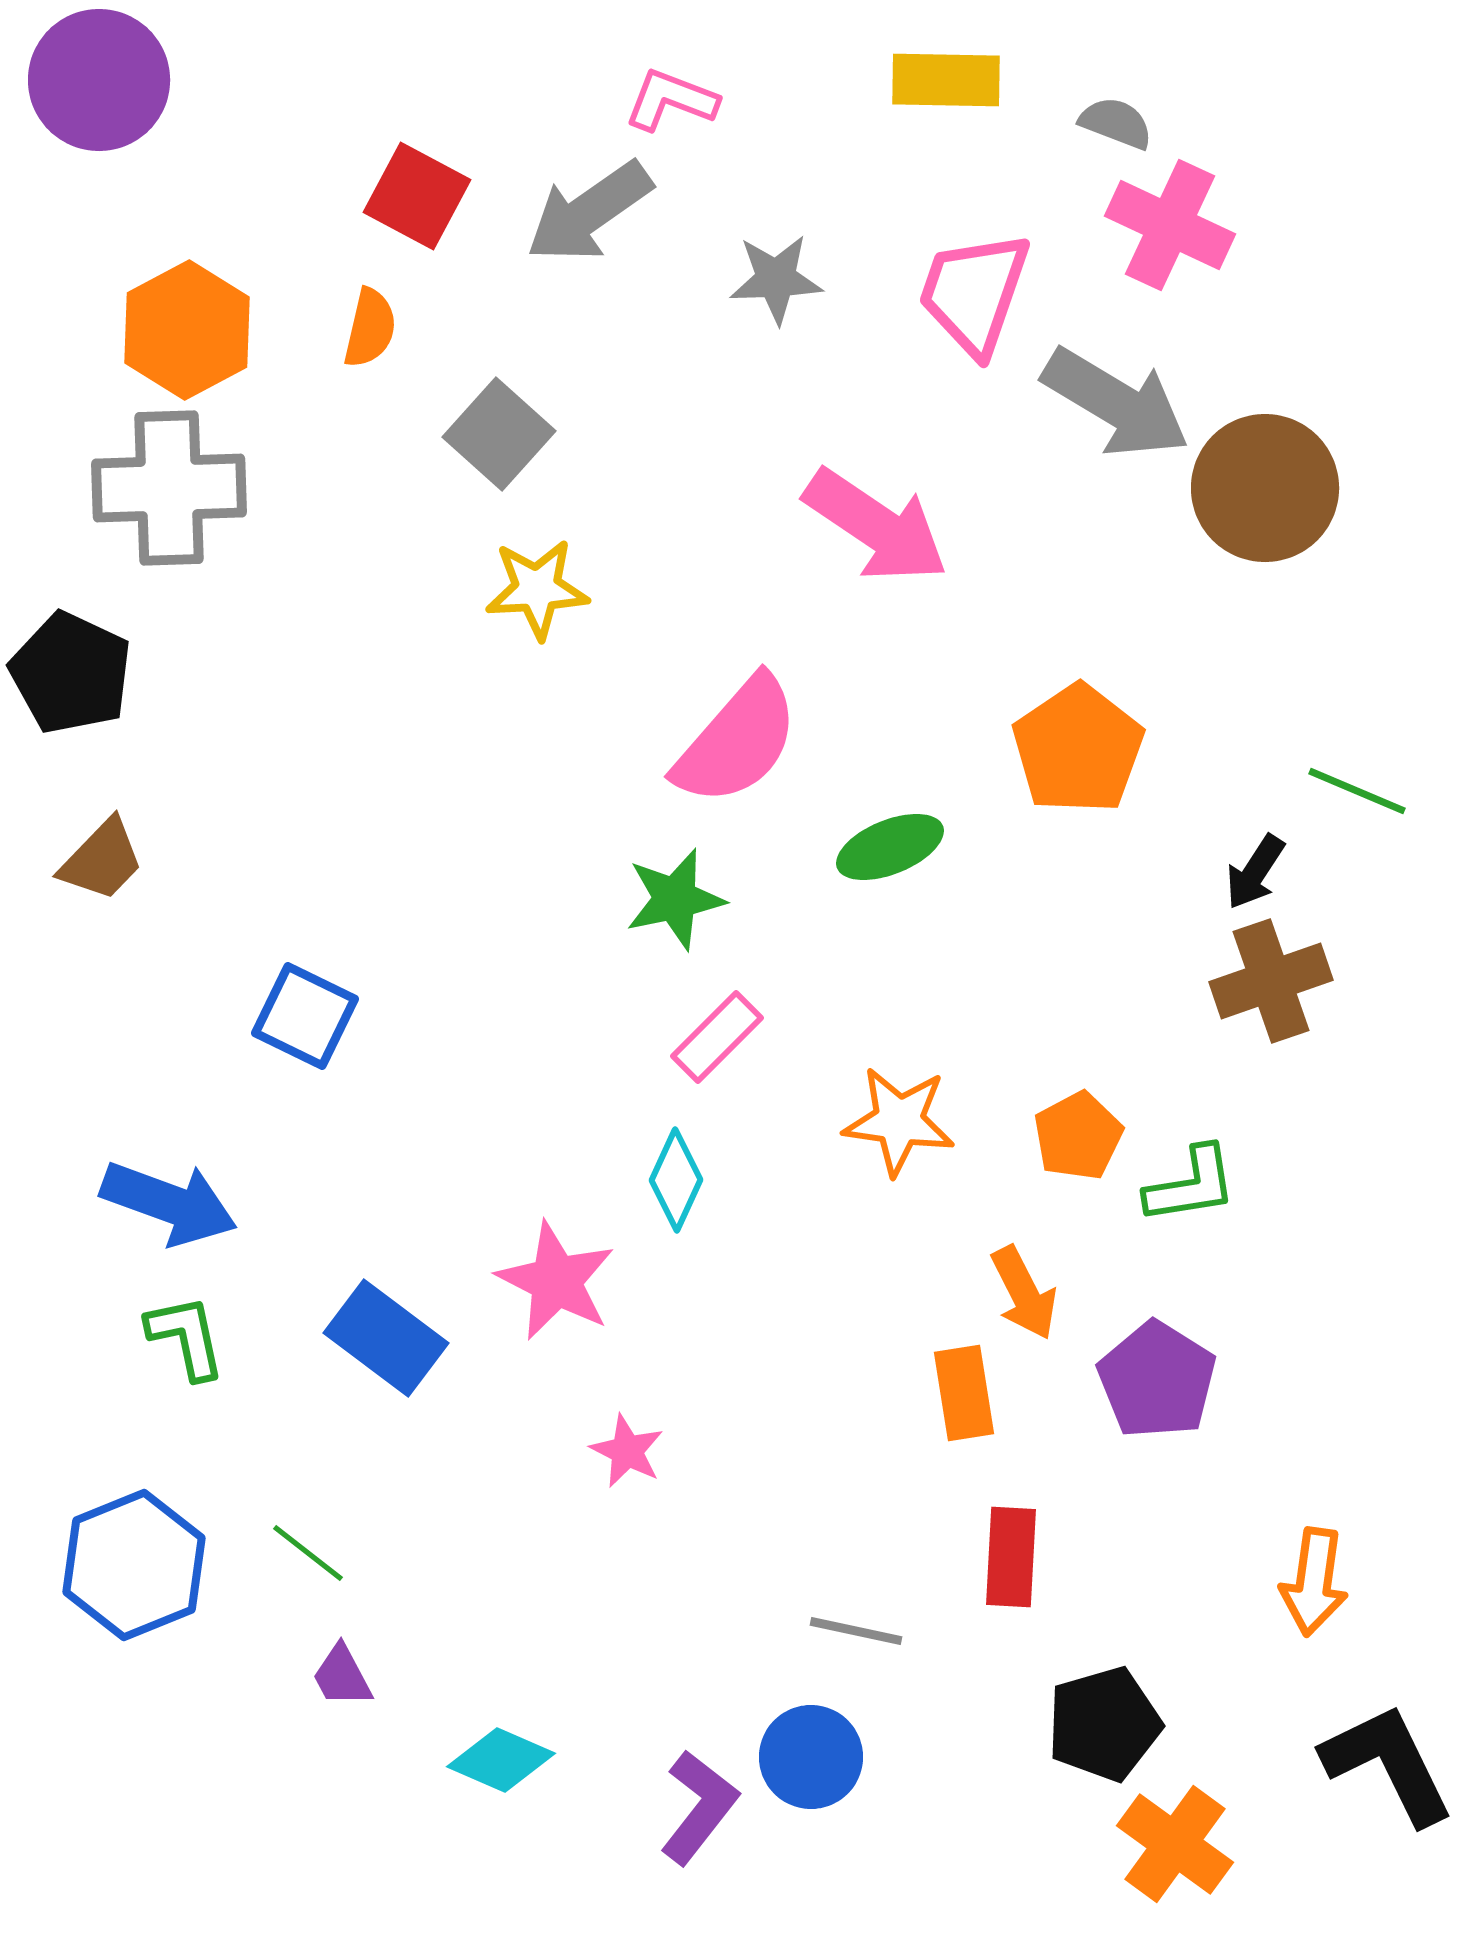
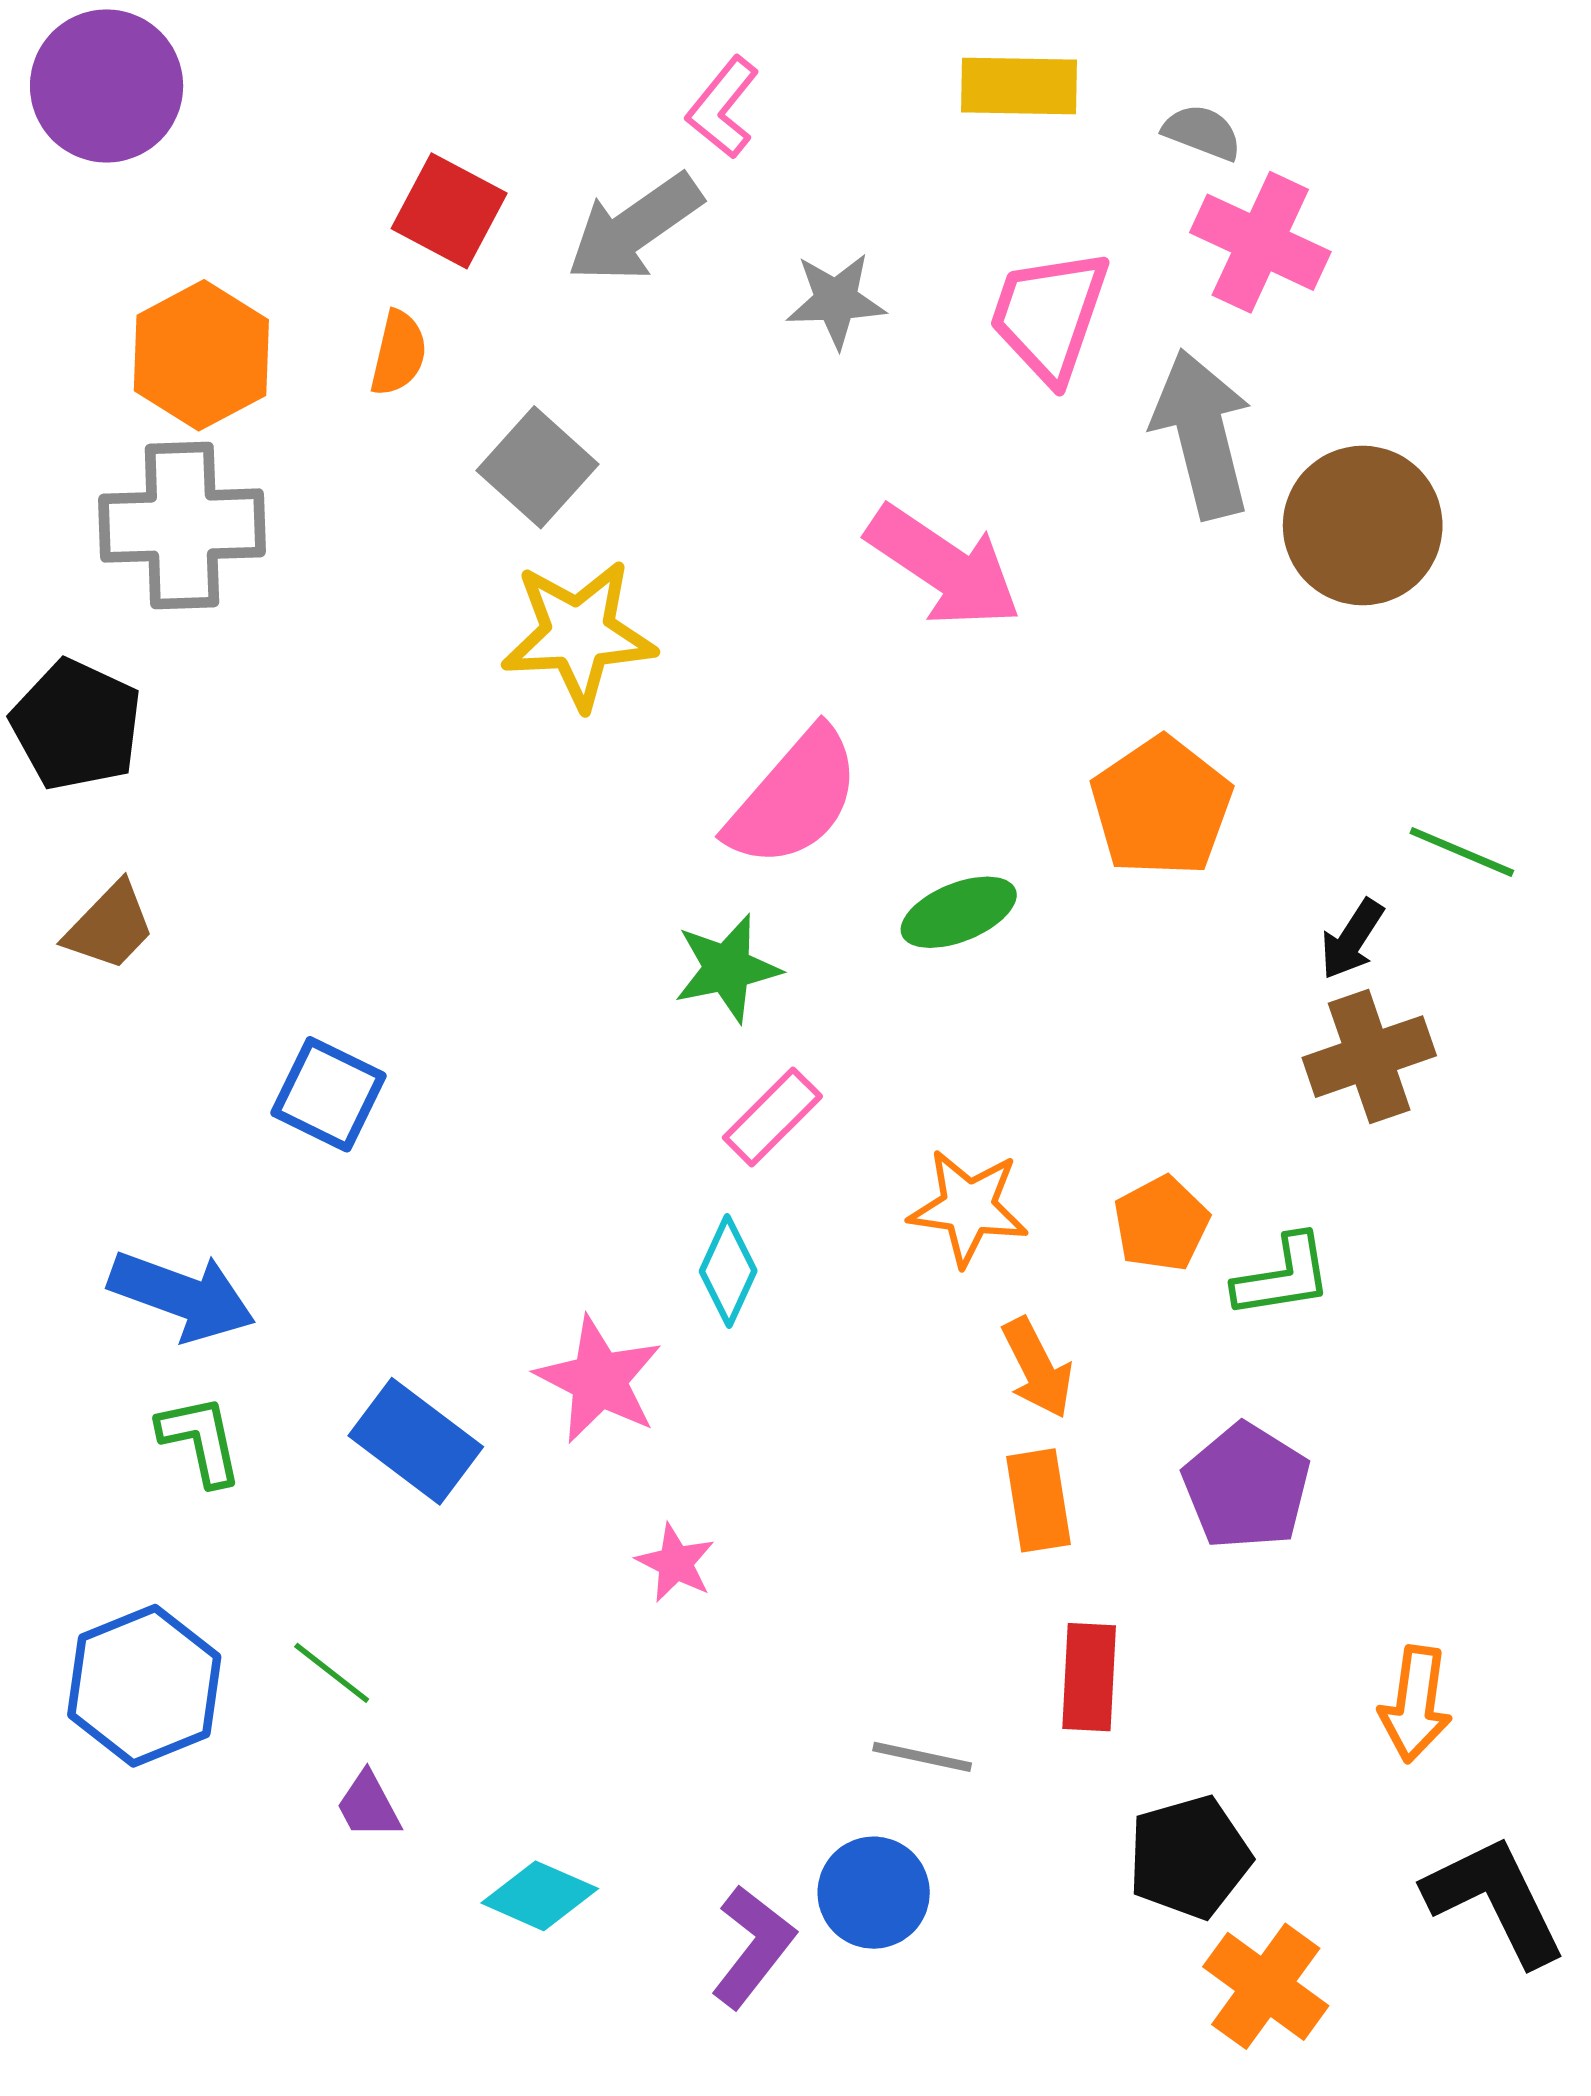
pink L-shape: (671, 100) -> (723, 108), turned -72
gray arrow: (1116, 403) -> (1202, 434), turned -135
yellow star: (537, 589) -> (578, 634), size x1.4
orange arrow: (1024, 1293) -> (1037, 1368), moved

